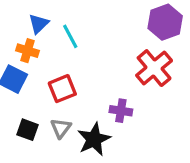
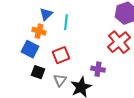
cyan line: (70, 36) -> (66, 22), turned 35
black square: (28, 130) -> (38, 72), moved

